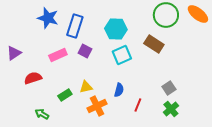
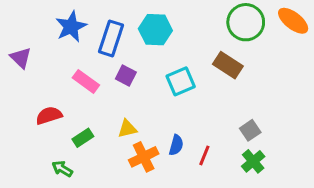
blue star: (48, 18) -> (71, 27), turned 30
cyan hexagon: (116, 29) -> (155, 30), moved
purple triangle: (14, 53) -> (21, 58), moved, turned -42
pink rectangle: (58, 55) -> (86, 81), turned 60
blue semicircle: (119, 90) -> (176, 145), moved
green rectangle: (65, 95) -> (83, 138), moved

